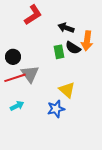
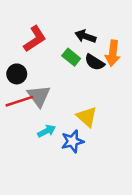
red L-shape: (33, 15) -> (35, 39), moved
green rectangle: (59, 52) -> (71, 57), moved, turned -40
cyan arrow: (17, 106) -> (47, 131), moved

